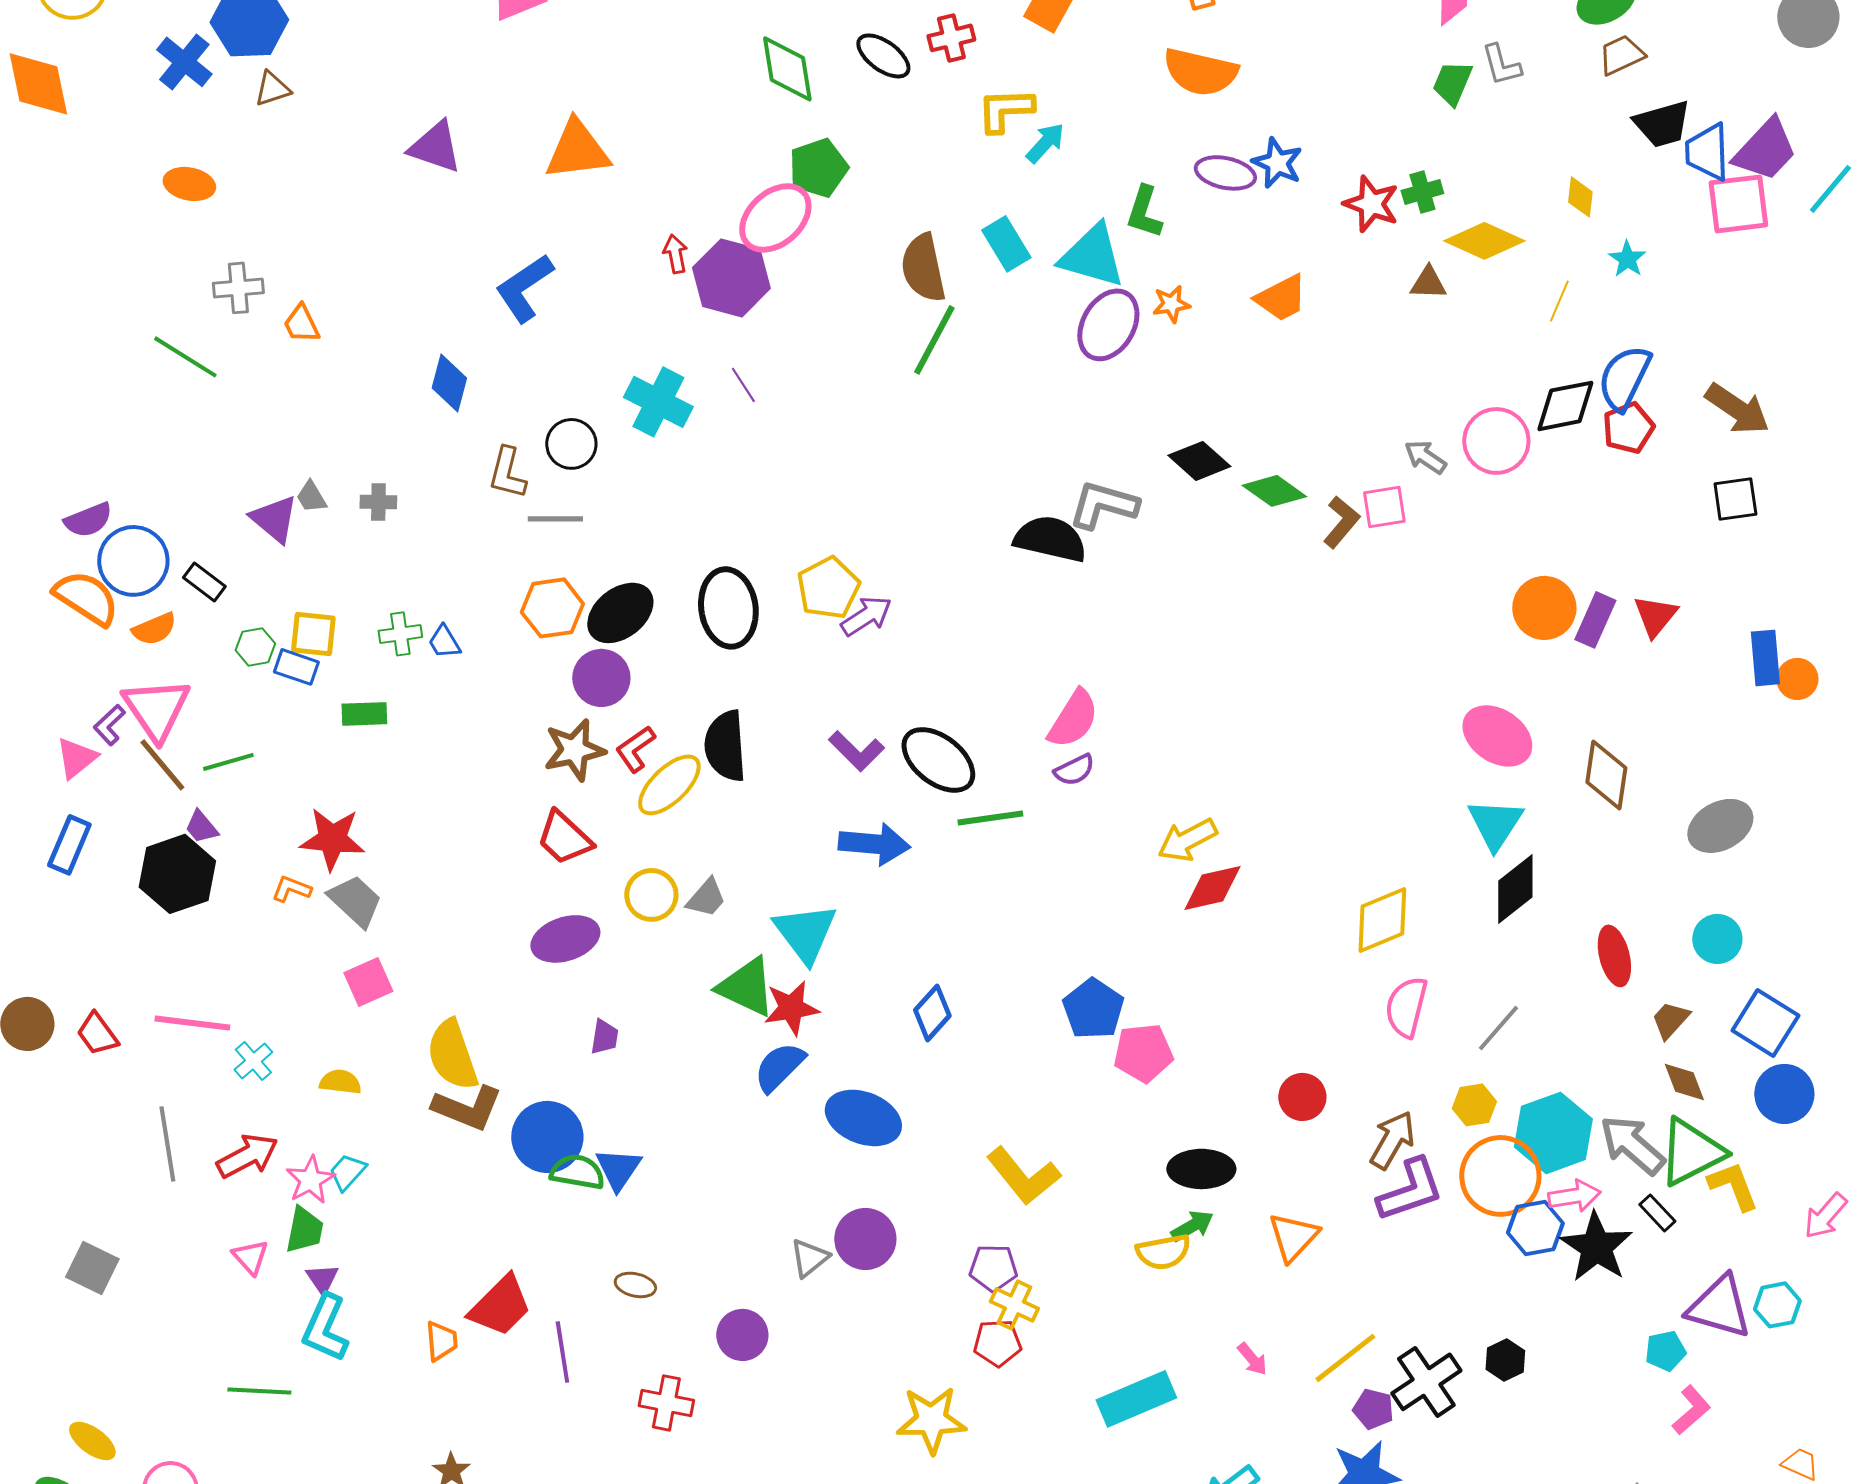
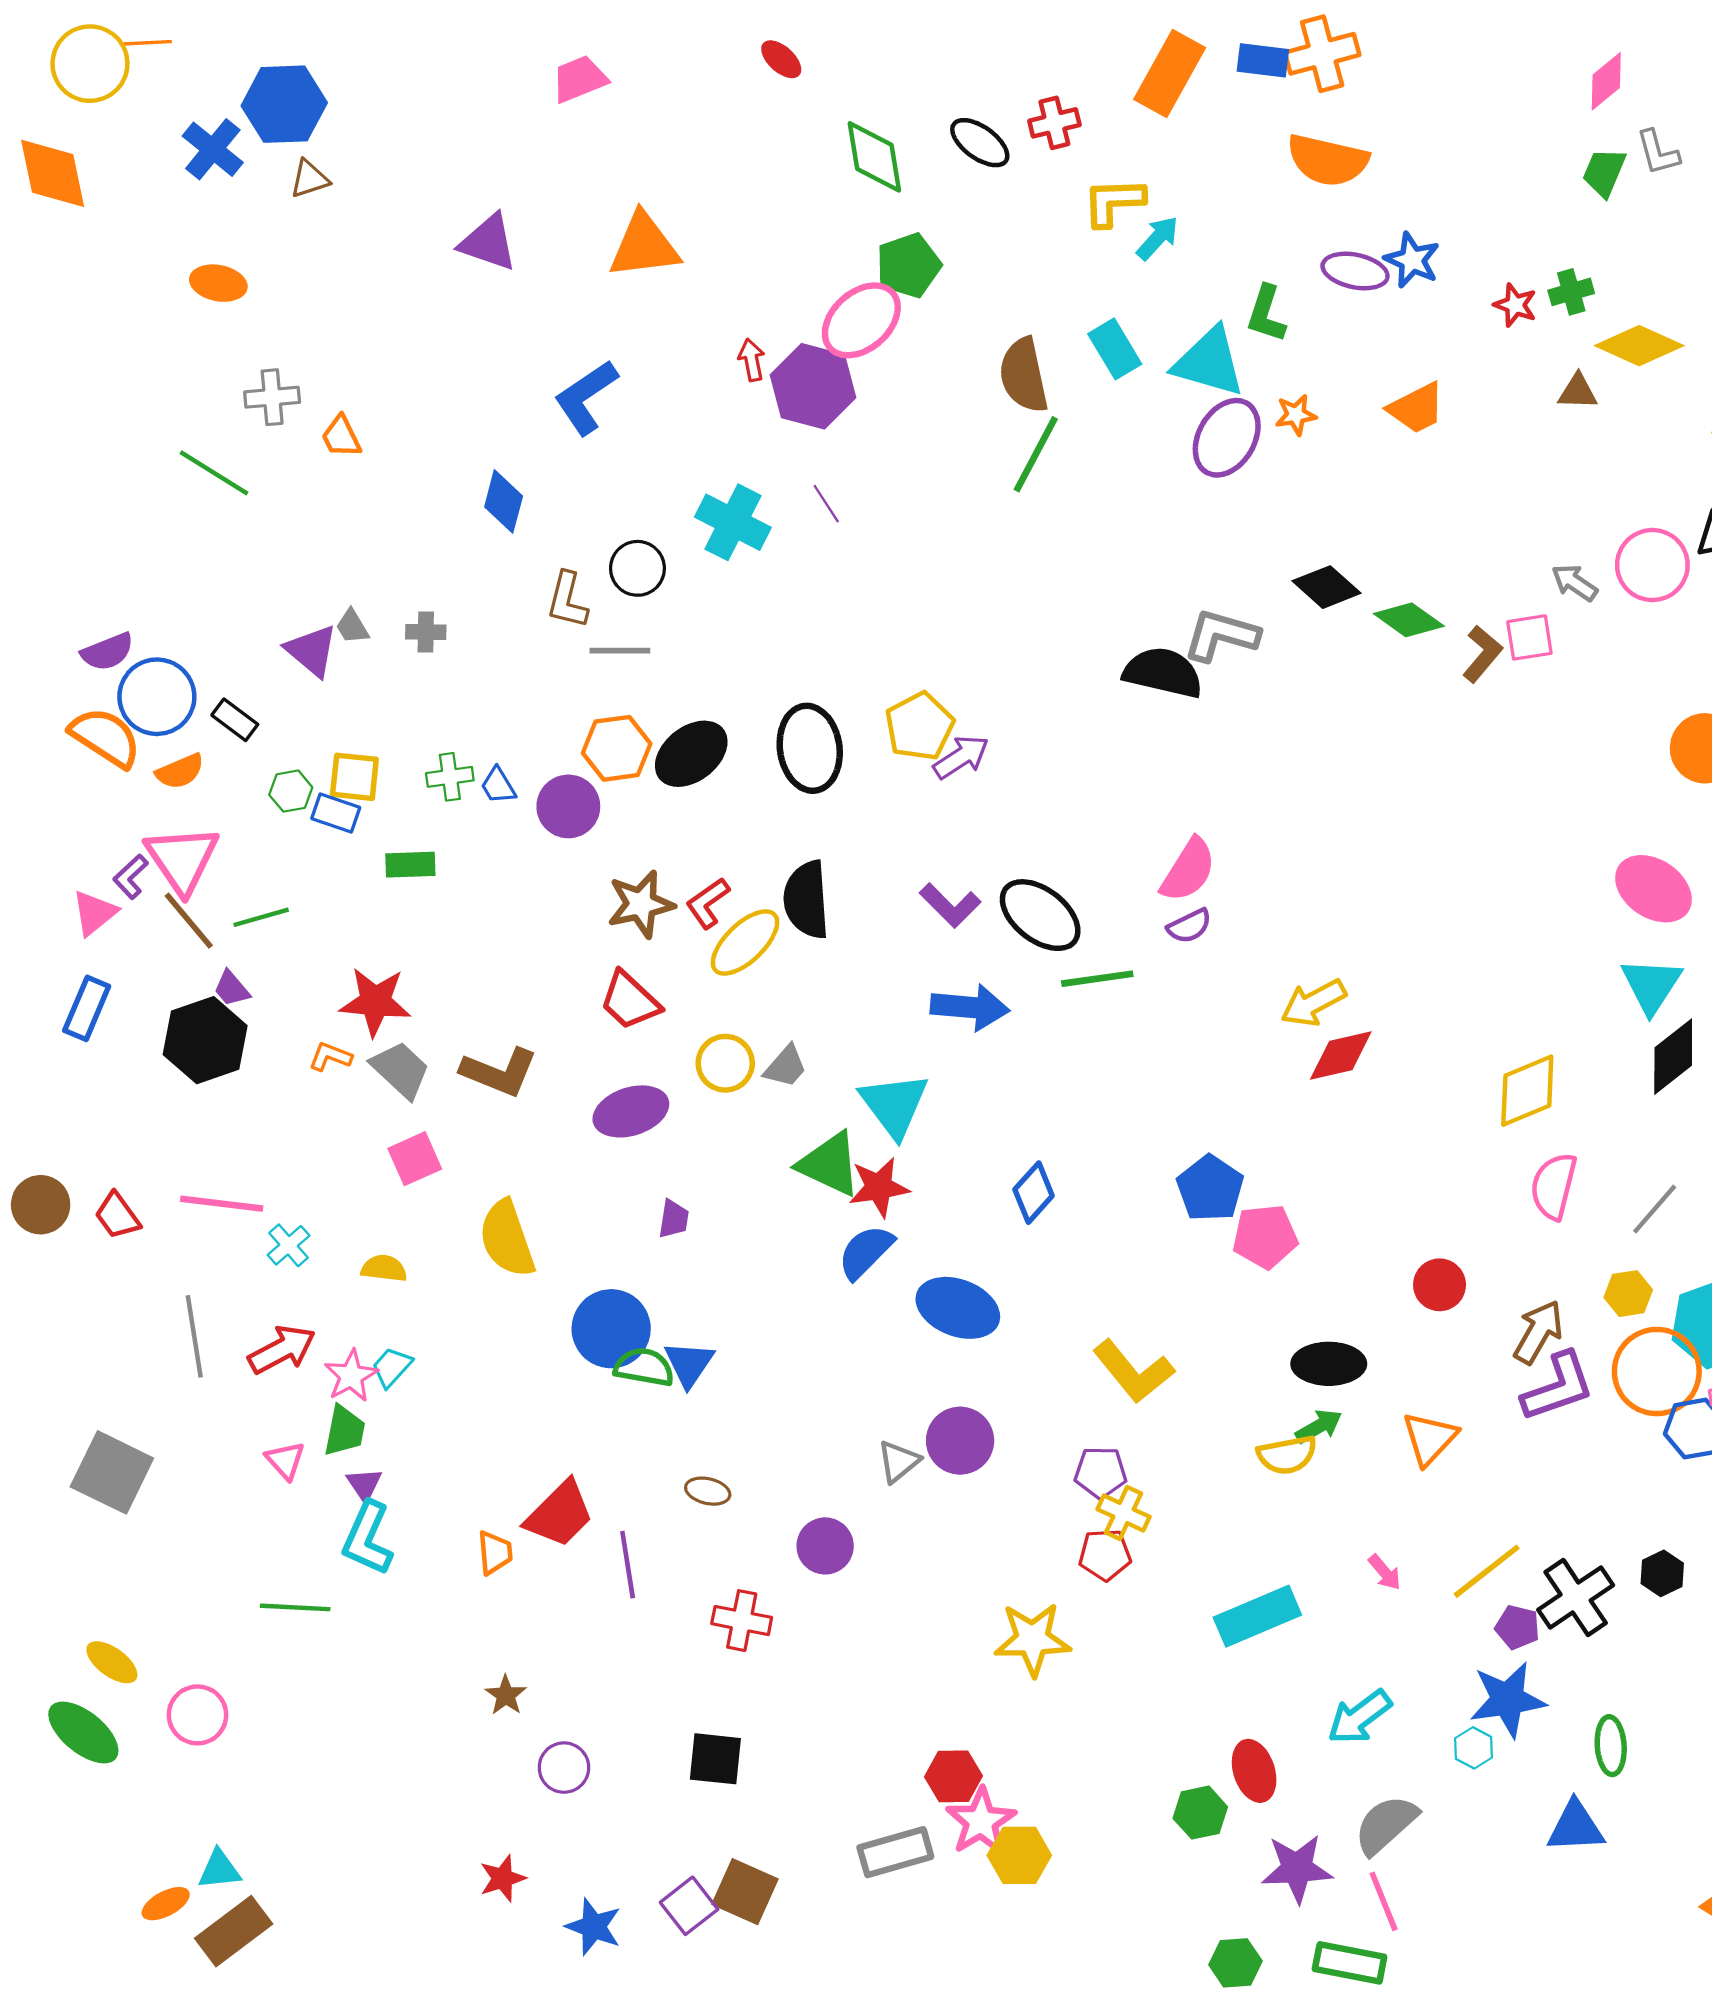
red star: (1371, 204) -> (1515, 305), size x0.7
purple circle: (601, 678) -> (568, 806), moved
brown L-shape: (467, 1108) -> (499, 1072), moved
gray square: (92, 1268) -> (112, 1472), size x1.4

